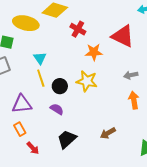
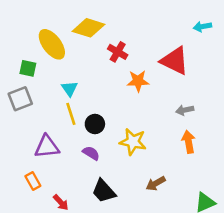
yellow ellipse: (26, 23) -> (52, 44), turned 40
yellow star: (87, 81) -> (133, 142), moved
orange rectangle: (20, 129) -> (33, 181), moved
black trapezoid: (67, 139) -> (104, 191), turned -90

